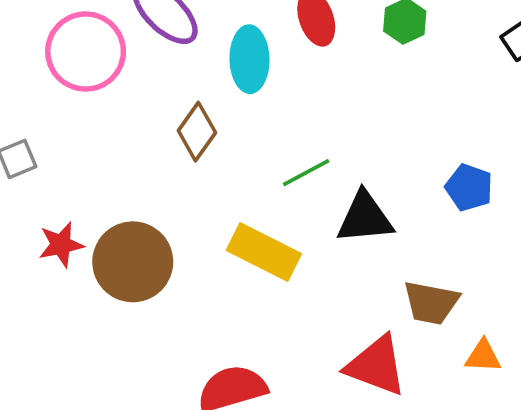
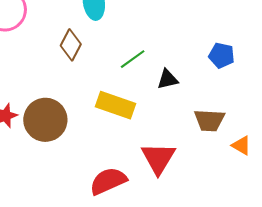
black triangle: (365, 218) -> (168, 79), size x0.7
orange triangle: (483, 356) -> (241, 145), turned 35
red triangle: (376, 366) -> (158, 158), moved, turned 48

